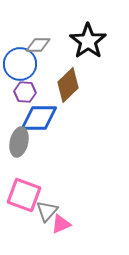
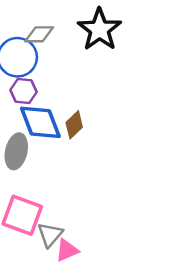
brown diamond: (68, 85) -> (74, 125), moved, size x0.7
blue diamond: (39, 118) -> (40, 122), turned 69

